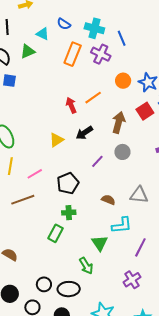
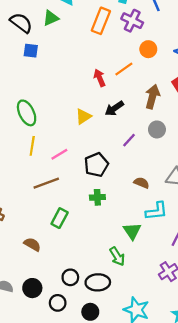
orange circle: (123, 81) -> (148, 49), moved
green rectangle: (55, 233) -> (60, 218), moved

